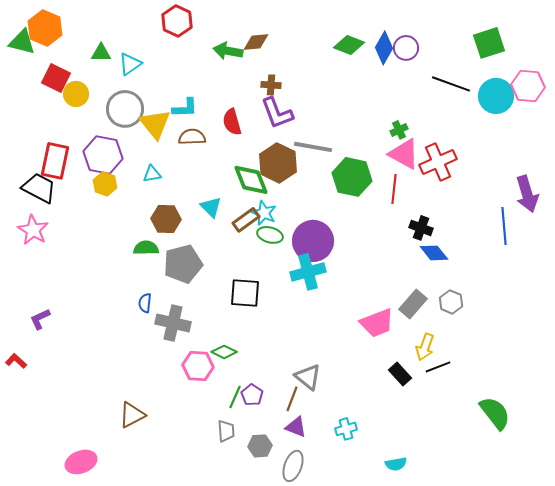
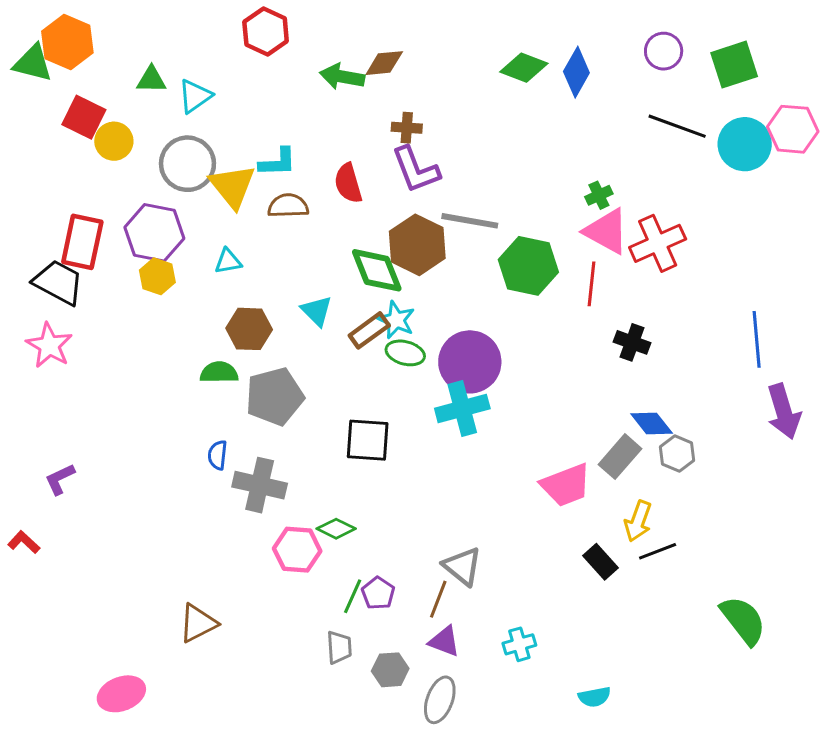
purple circle: (406, 48) -> (664, 51), moved
purple arrow: (527, 194) -> (784, 411), moved
blue diamond: (434, 253) -> (652, 424), moved

